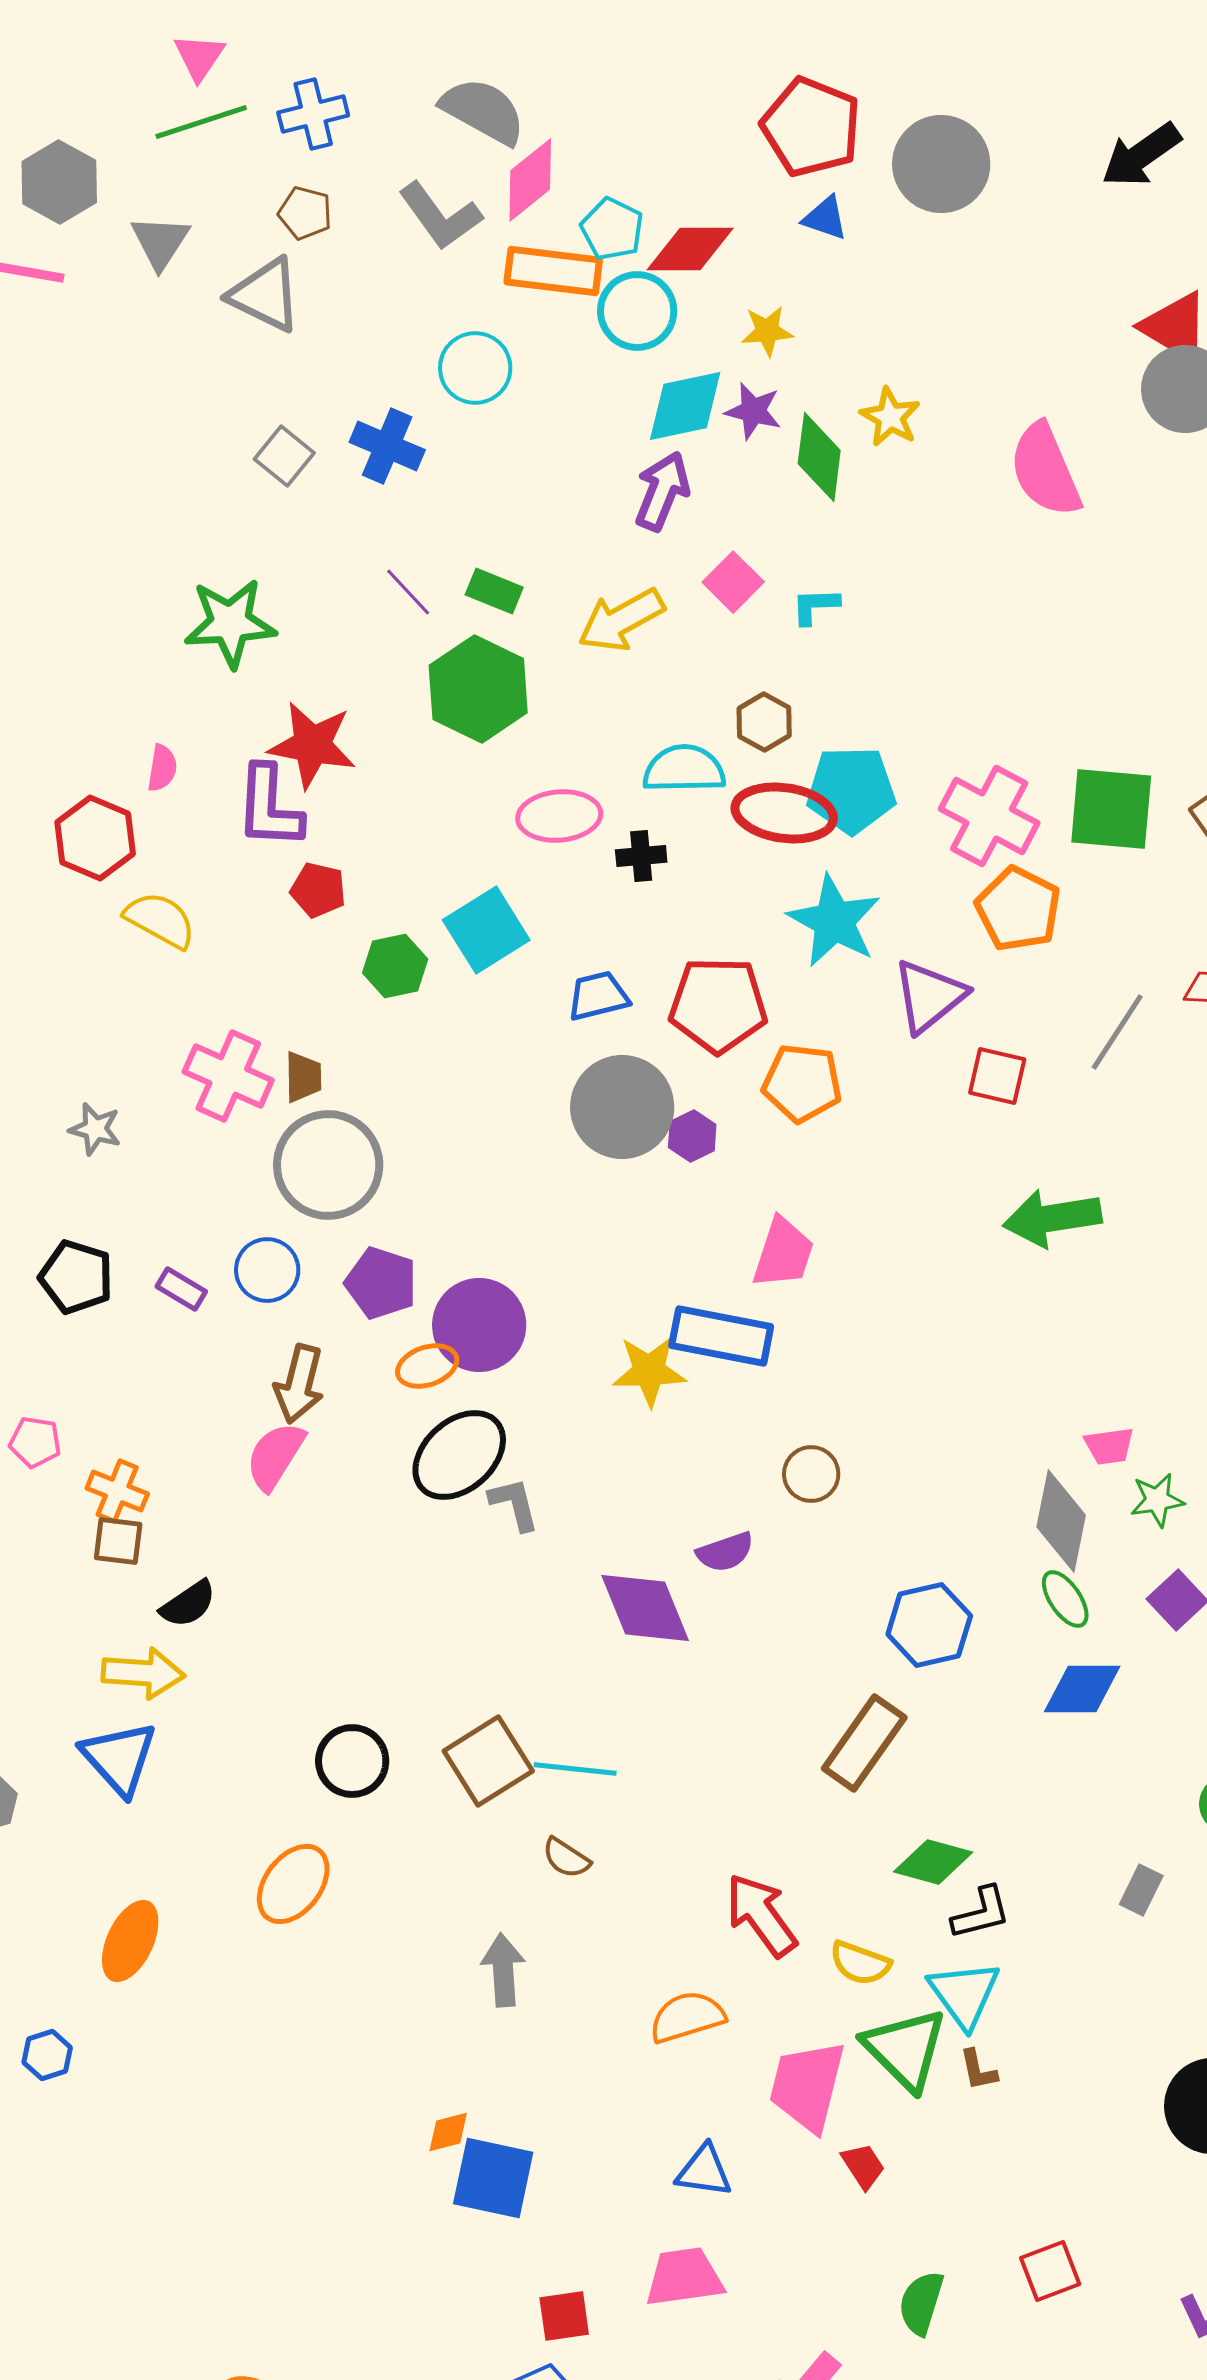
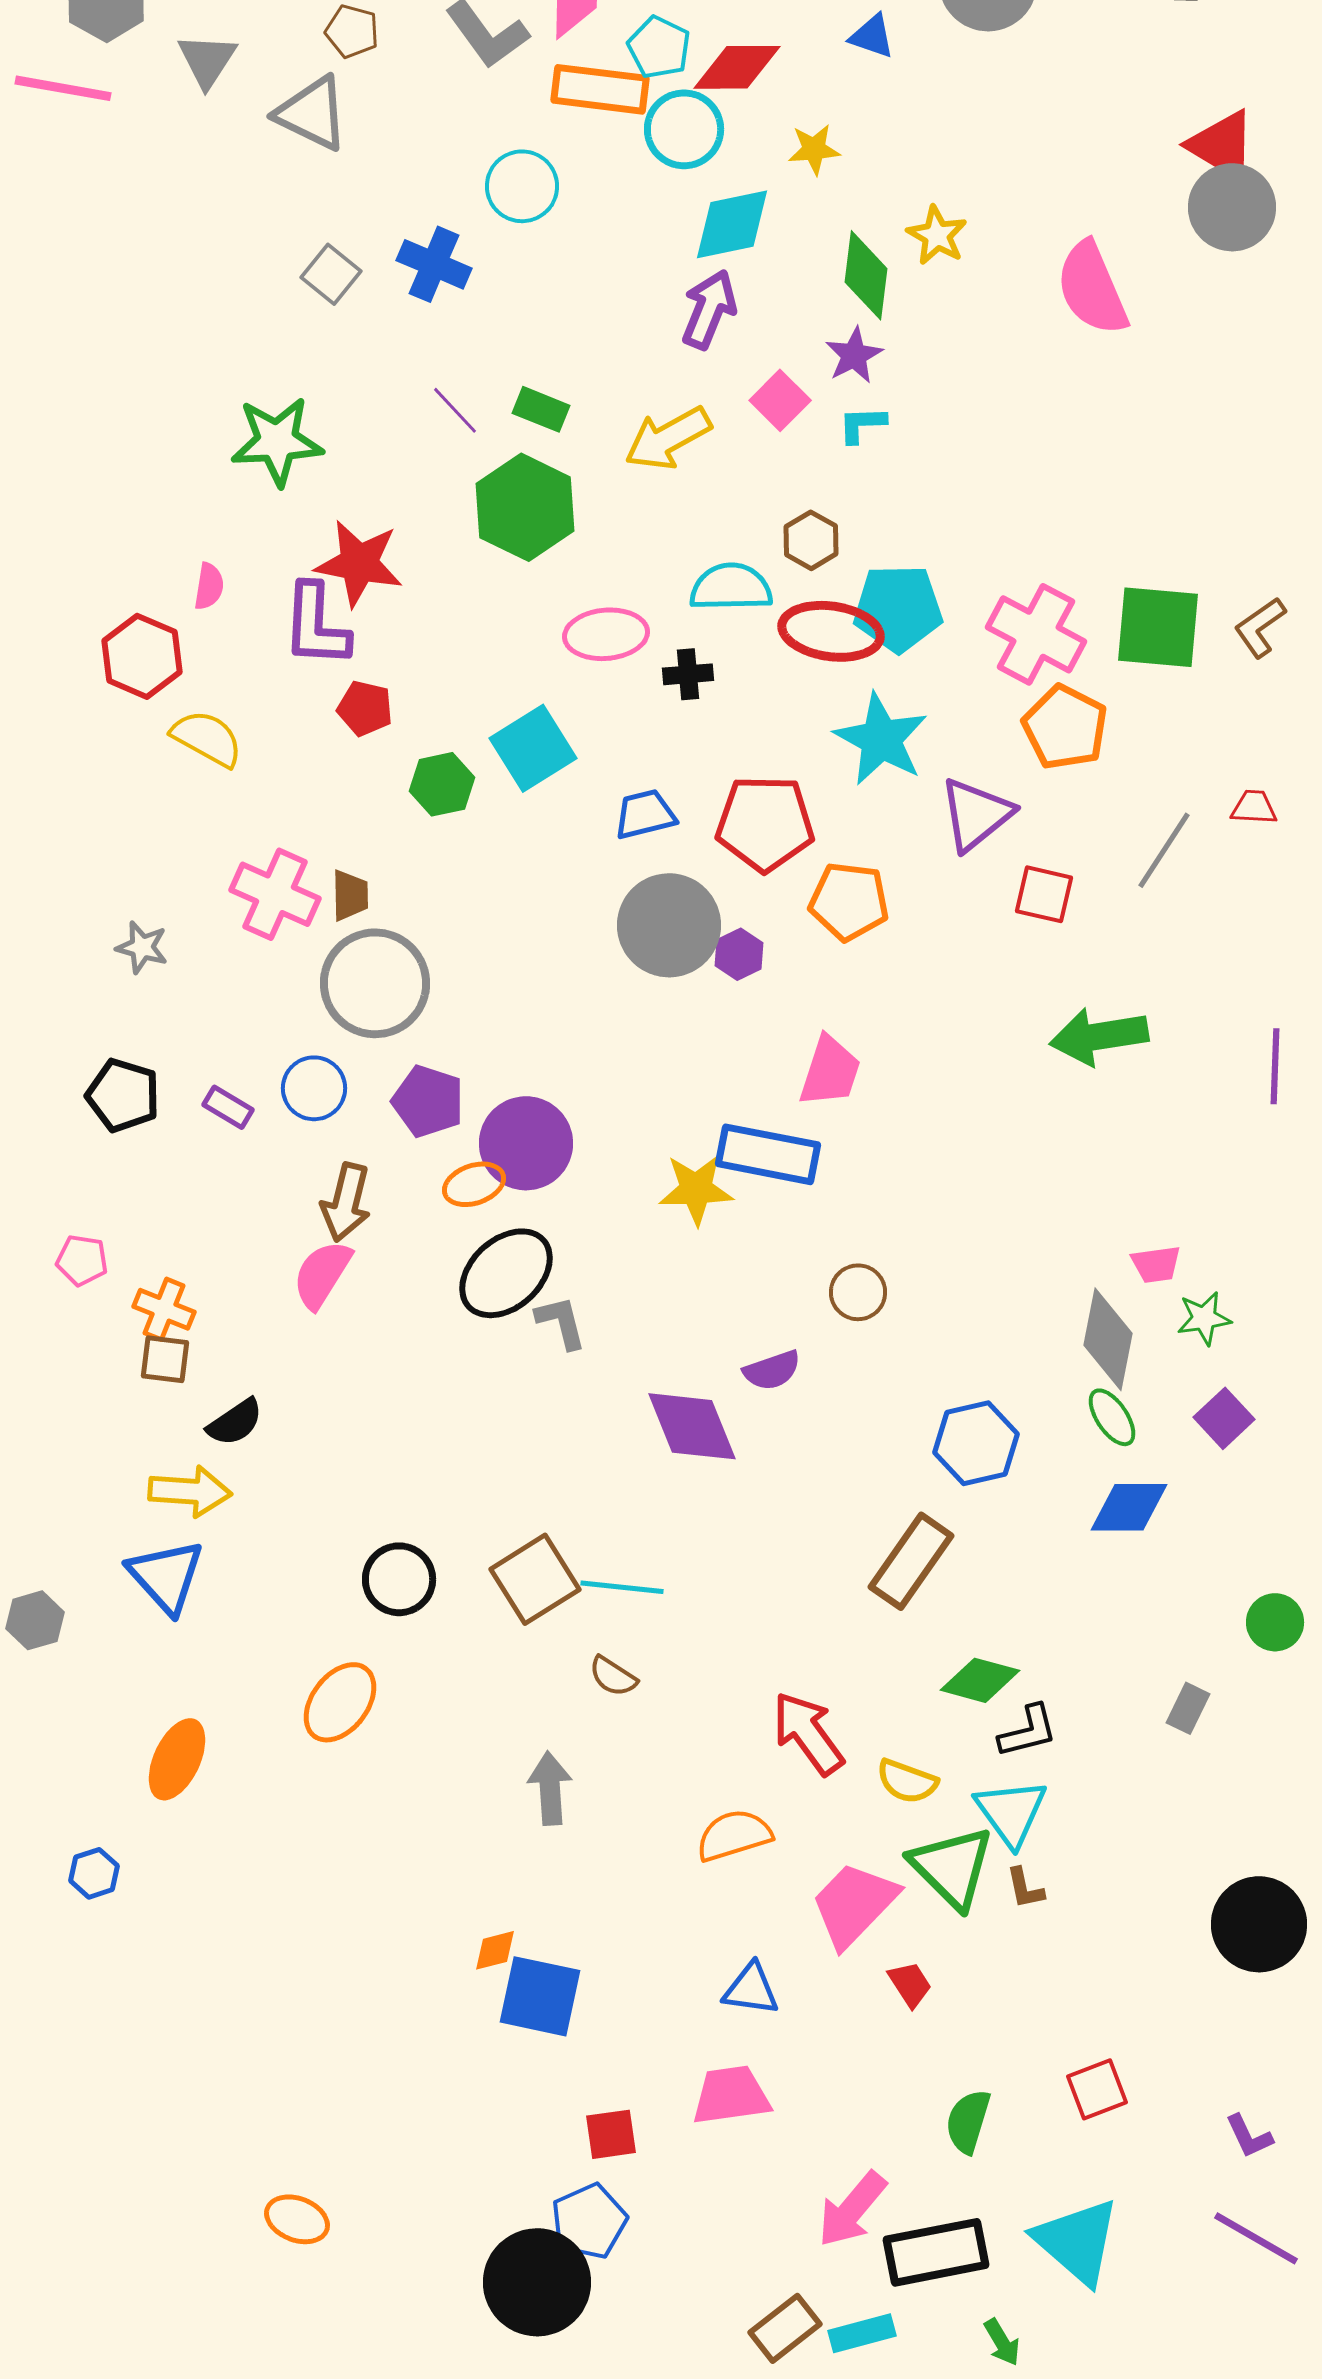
purple star: (753, 411) -> (854, 355), moved, turned 30
pink trapezoid: (807, 2086) -> (854, 1904), turned 30

